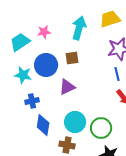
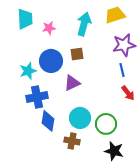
cyan trapezoid: (20, 42) -> (25, 19), moved, turned 120
cyan star: (23, 75) -> (28, 71), turned -30
blue cross: (32, 101) -> (37, 97), size x1.5

